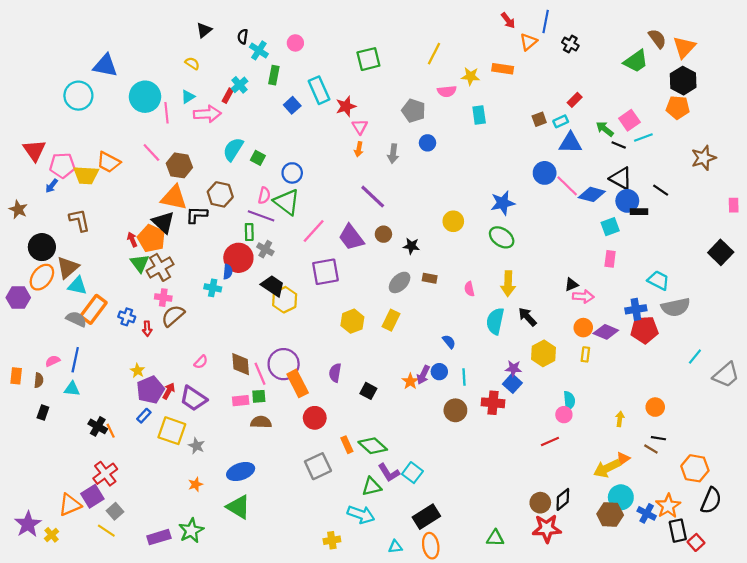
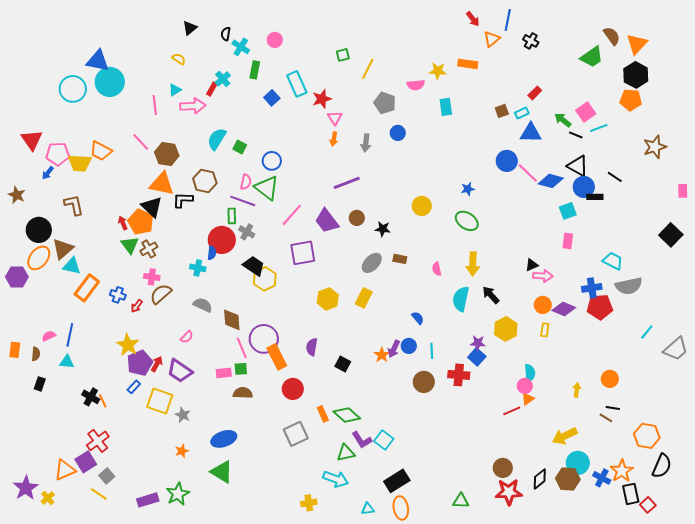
yellow line: (434, 54) -> (368, 69), moved
green square: (368, 59) -> (343, 55), size x0.6
cyan circle: (145, 97) -> (110, 82), moved
purple line: (373, 197) -> (347, 183), turned -64
blue star: (503, 203) -> (468, 189), size x0.6
brown cross: (160, 267) -> (149, 249), size x0.7
gray semicircle: (76, 319) -> (203, 305), moved
red arrow: (147, 329) -> (137, 306), turned 40
brown diamond: (241, 364) -> (232, 320), moved
yellow star: (137, 371) -> (128, 345), size x1.6
orange triangle: (623, 459) -> (528, 399), moved
black diamond: (563, 499) -> (540, 479), moved

